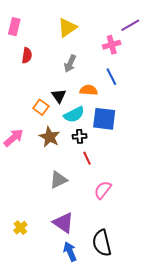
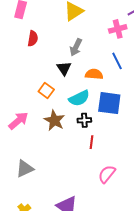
black triangle: (59, 96) -> (64, 68), moved
red line: (87, 158) -> (92, 142), turned 32
gray triangle: (58, 180) -> (25, 169), moved

